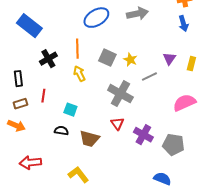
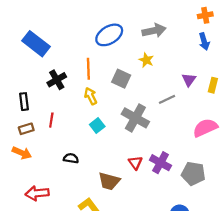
yellow star: (130, 60) -> (146, 60), moved
cyan square: (70, 110) -> (97, 126), moved, turned 32
red triangle: (117, 124) -> (135, 163), moved
brown trapezoid: (89, 139) -> (109, 181), moved

